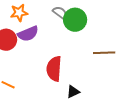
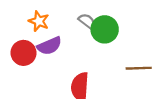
orange star: (19, 13) -> (39, 21), turned 30

